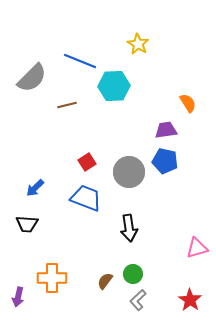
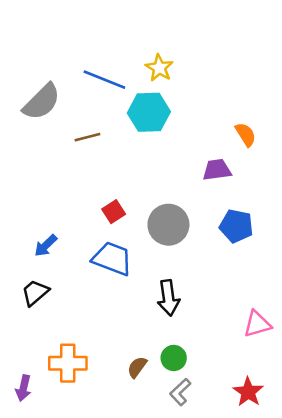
yellow star: (138, 44) -> (159, 68), moved
blue pentagon: (165, 161) -> (236, 226), moved
black trapezoid: (27, 224) -> (35, 293), turned 135

